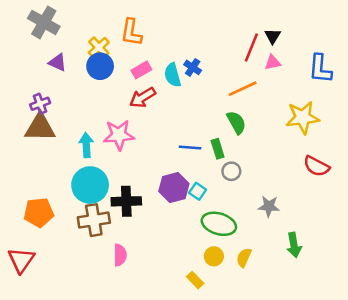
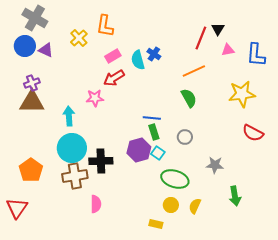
pink triangle: (273, 62) -> (228, 50), moved
blue circle: (100, 66) -> (25, 46), moved
pink star: (119, 135) -> (95, 98), moved, size x0.7
green rectangle: (218, 149) -> (154, 132), moved
orange pentagon: (39, 213) -> (31, 170), turned -30
yellow rectangle: (195, 280) -> (156, 224), turned -32

